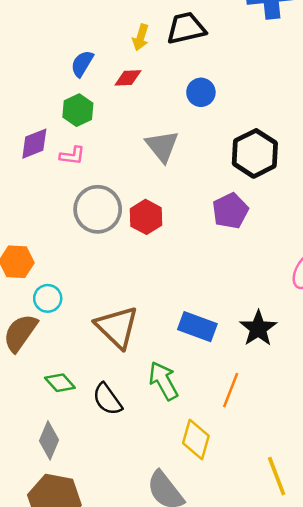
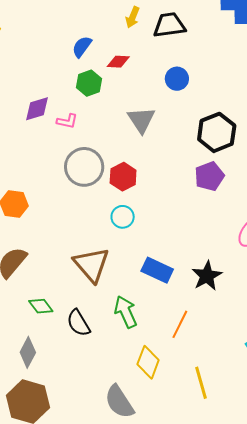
yellow arrow: (141, 37) -> (133, 17), moved
green hexagon: (78, 110) -> (89, 83), moved
purple pentagon: (230, 211) -> (209, 176), moved
cyan circle: (48, 298) -> (123, 217), moved
yellow line: (277, 476) -> (201, 383), moved

